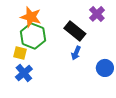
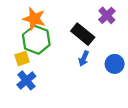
yellow square: (20, 53) -> (22, 58), turned -32
blue circle: (105, 68) -> (115, 64), moved

